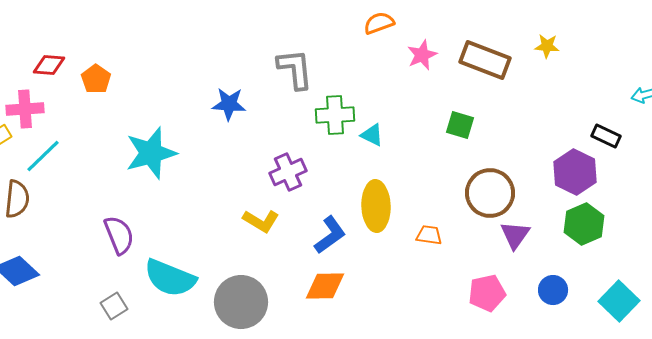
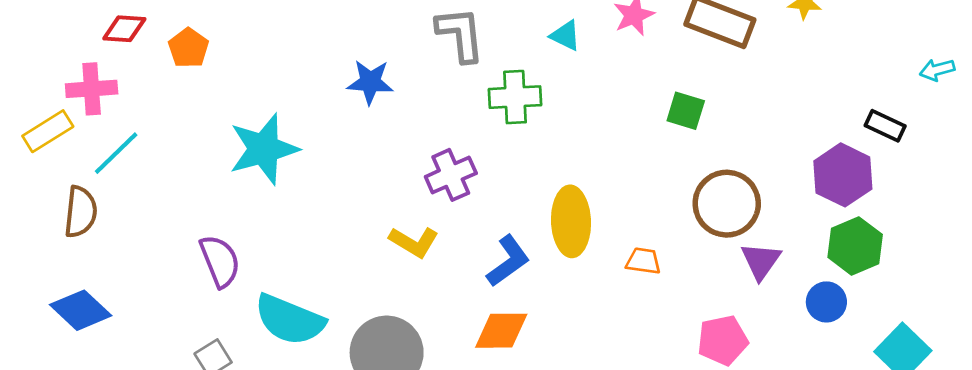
cyan triangle: (372, 135) -> (566, 36), moved
blue circle: (553, 290) -> (826, 302), moved

